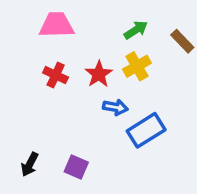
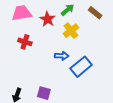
red star: (99, 74) -> (48, 19), moved

